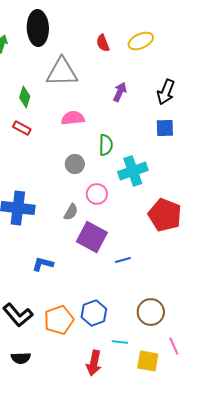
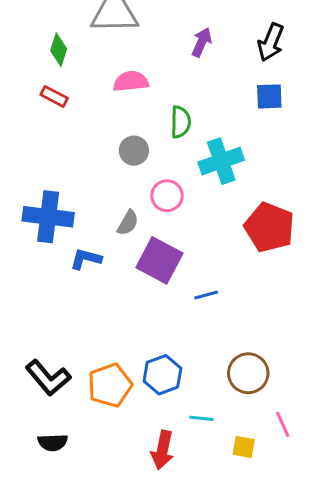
blue L-shape: (43, 264) -> (86, 259), moved
yellow square: (148, 361) -> (244, 447), size x0.7

